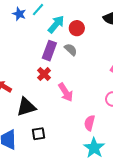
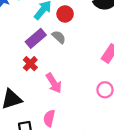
purple rectangle: (49, 51) -> (36, 38), turned 30
pink semicircle: (90, 123) -> (49, 118), moved

